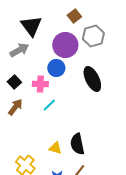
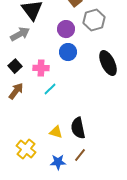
purple circle: (65, 45) -> (66, 29), size x0.7
blue circle: (56, 68) -> (68, 52), moved
black ellipse: (92, 79) -> (108, 63), moved

